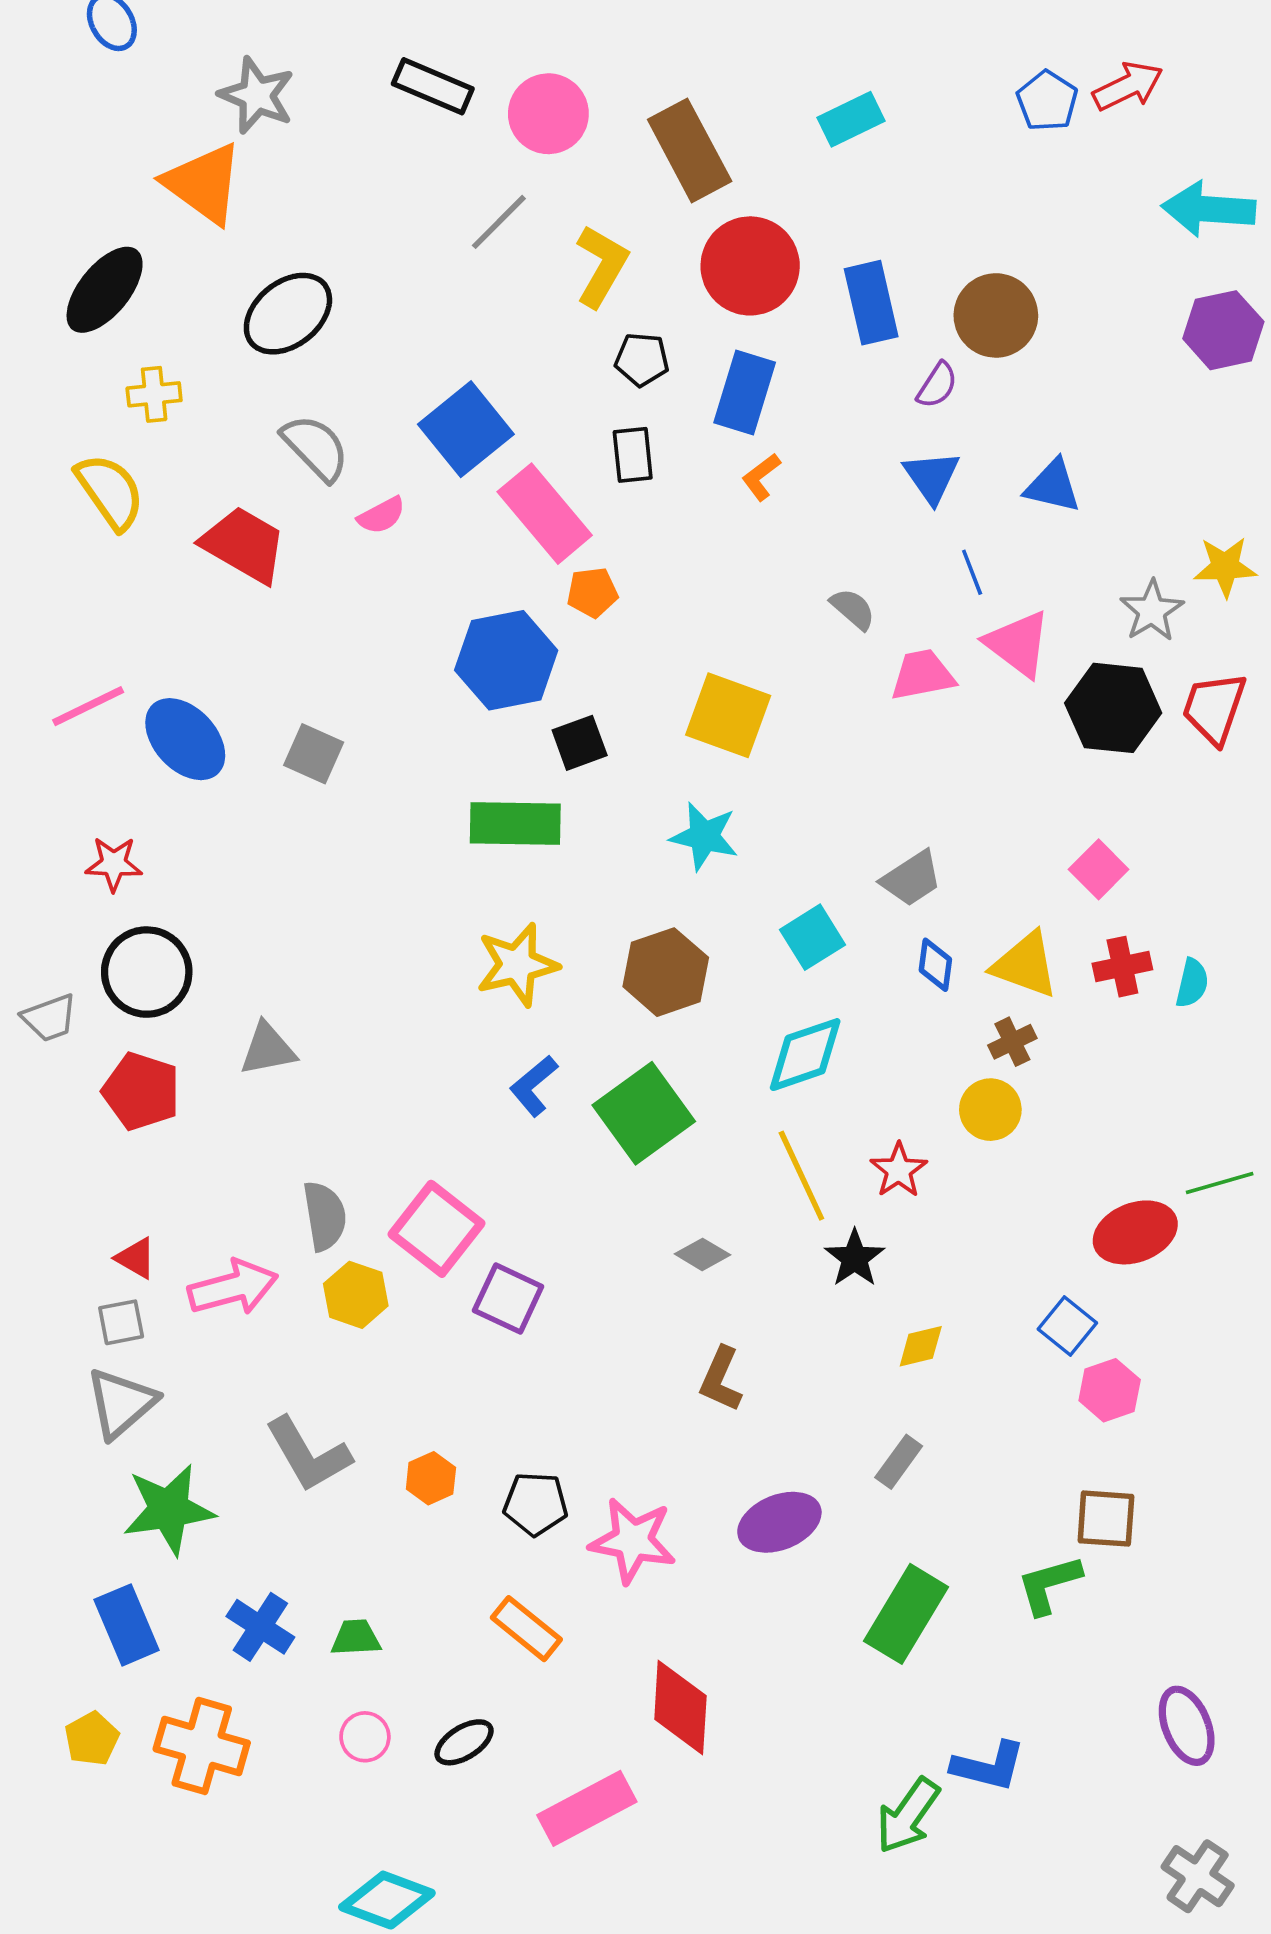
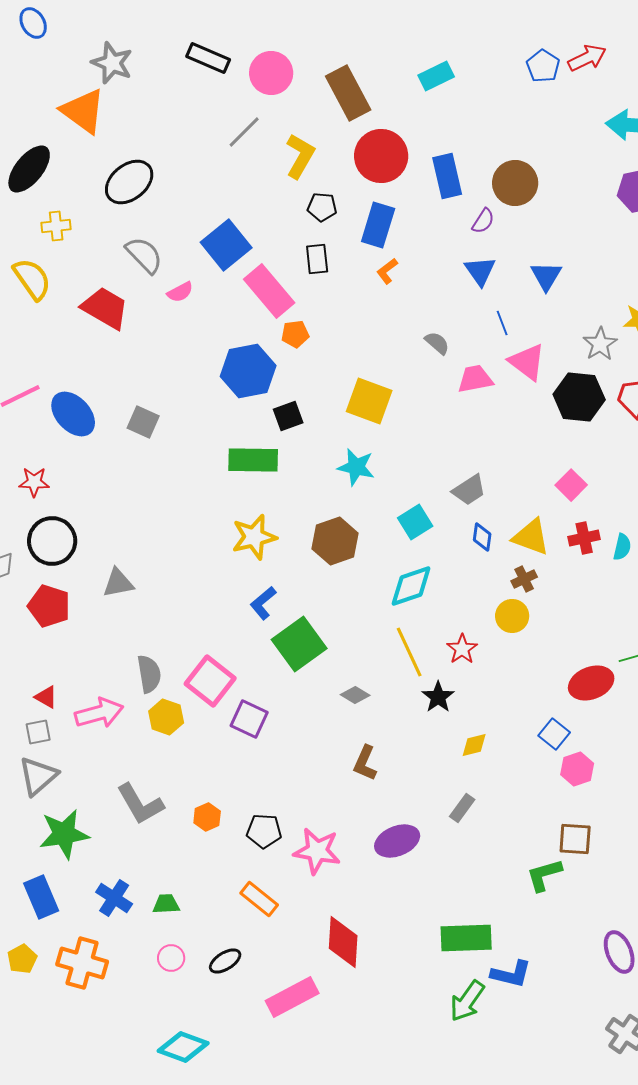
blue triangle: (1053, 486) -> (546, 276), turned 48
green square: (644, 1113) -> (299, 644), moved
green rectangle: (906, 1614) -> (466, 938), moved, turned 57

